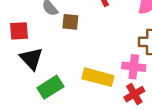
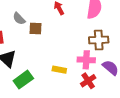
yellow rectangle: (98, 77) -> (59, 70), size x0.6

